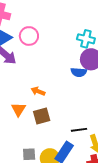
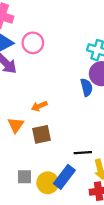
blue semicircle: (79, 72) -> (87, 87), turned -112
orange arrow: (38, 91) -> (39, 106), turned -48

